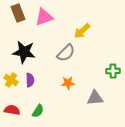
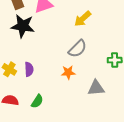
black star: (24, 52) -> (23, 26), moved
gray semicircle: (66, 53) -> (78, 49), moved

